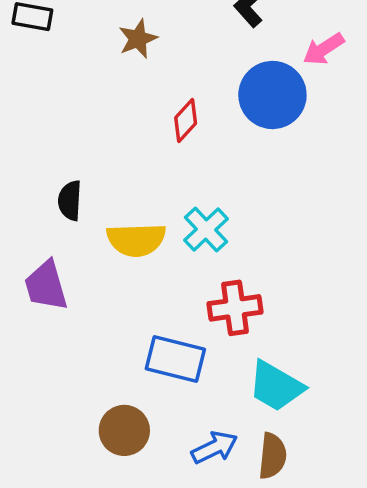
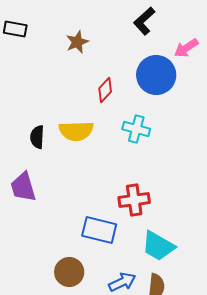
cyan cross: (206, 230) -> (136, 129), moved, turned -32
yellow semicircle: (136, 240) -> (76, 131), moved

